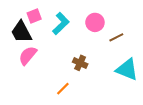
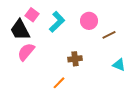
pink square: (34, 16) -> (32, 15), turned -32
brown cross: (80, 63) -> (75, 59), turned -32
cyan triangle: (127, 69) -> (119, 65), size x0.6

